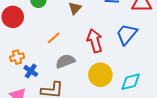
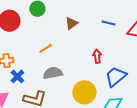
blue trapezoid: (127, 34) -> (116, 77), moved
red arrow: (95, 41) -> (97, 56), moved, size x0.6

